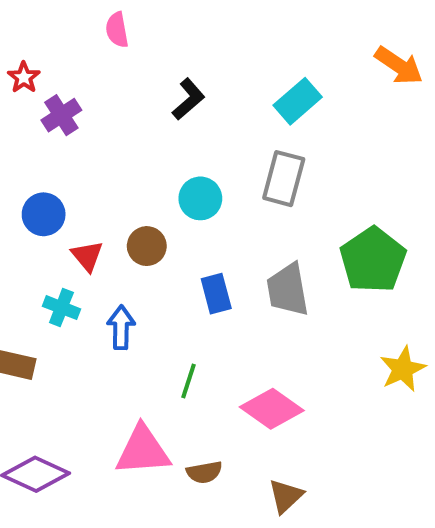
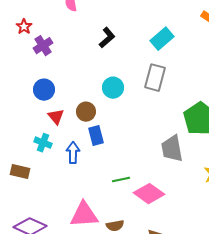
blue circle: (44, 214) -> (44, 90), moved
gray trapezoid: (288, 290) -> (172, 149), moved
blue rectangle: (216, 294) -> (96, 136), moved
green line: (188, 381) -> (121, 180), moved, turned 60

